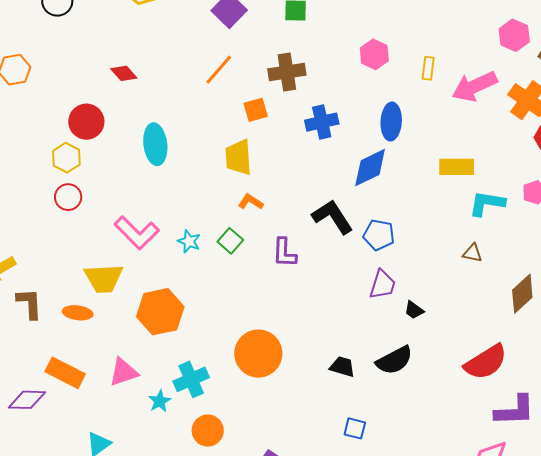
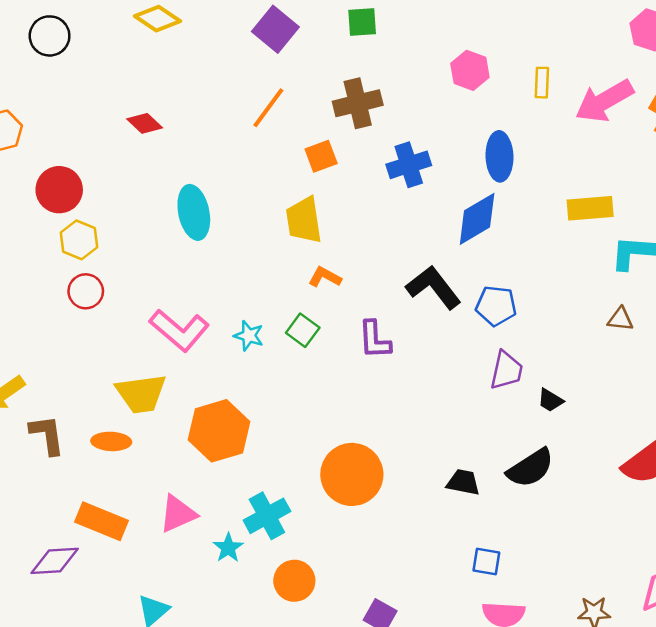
red circle: (86, 122) -> (59, 190), moved

